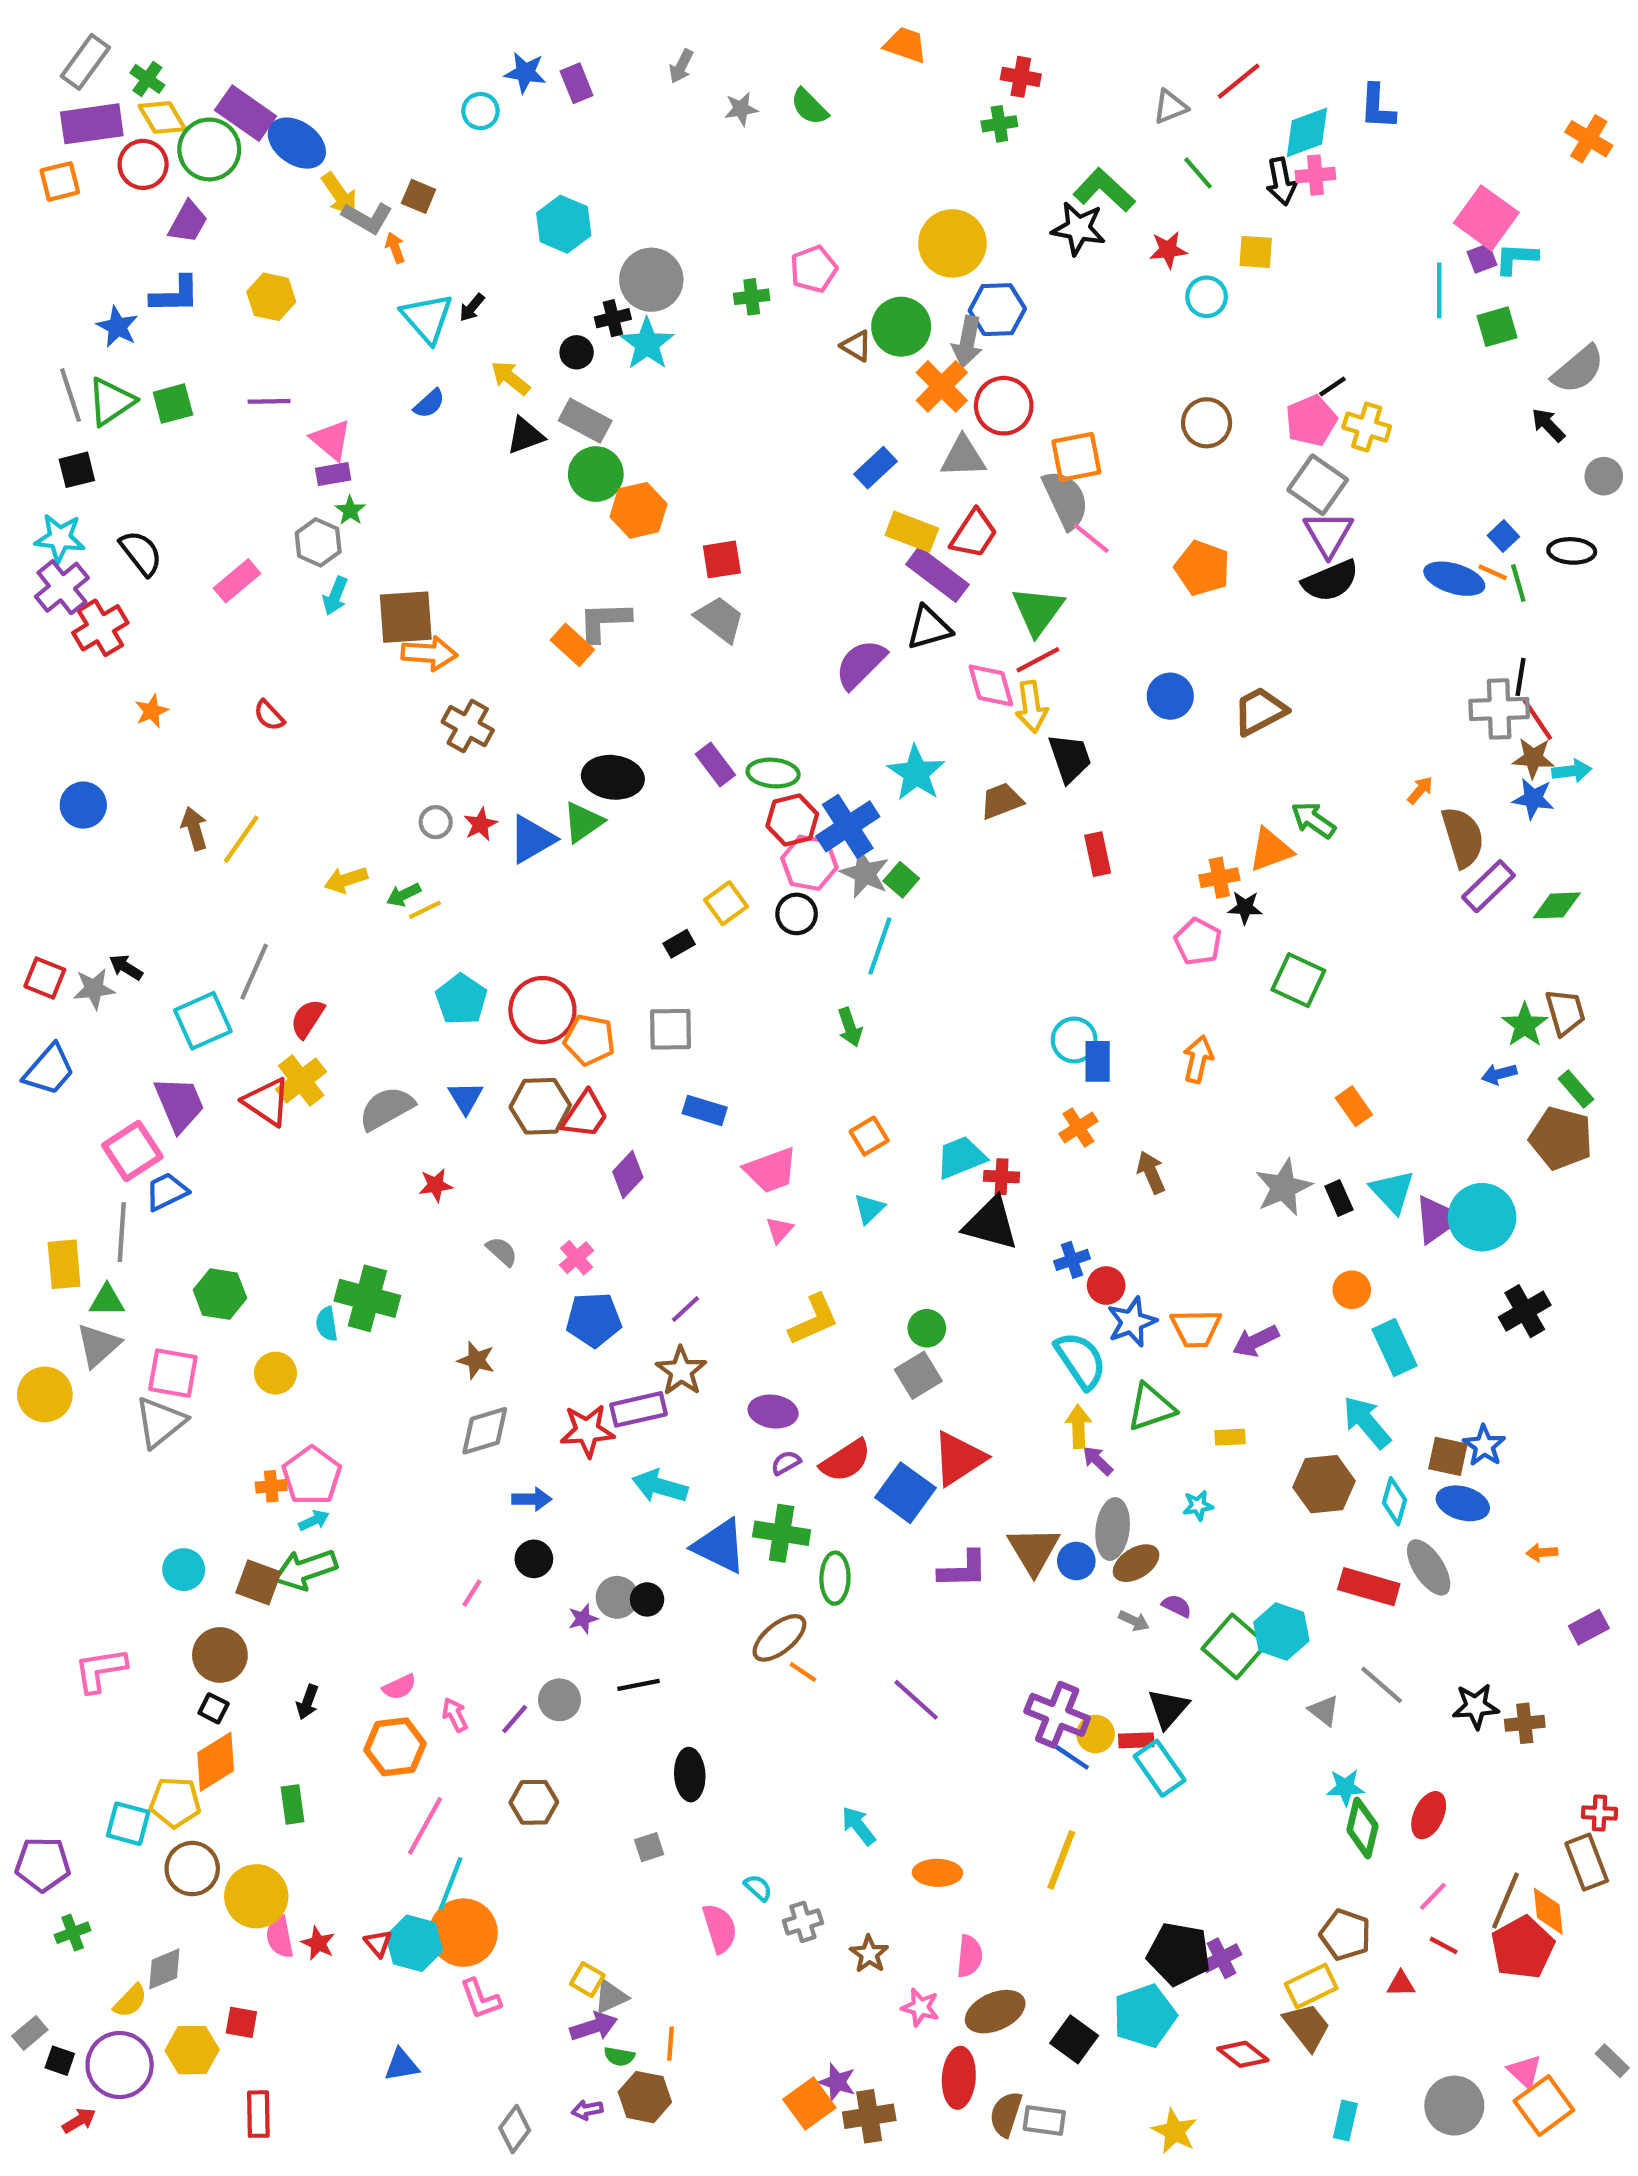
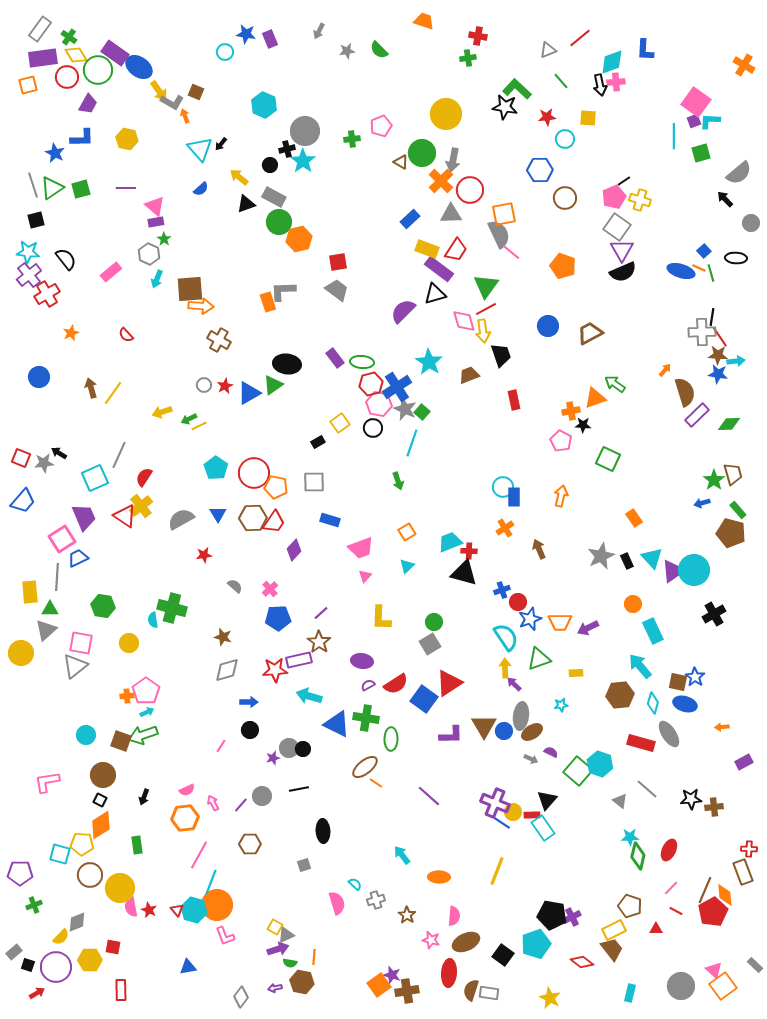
blue hexagon: (997, 310) -> (540, 170), moved
orange rectangle: (572, 645) -> (268, 302), turned 30
yellow L-shape: (814, 1320) -> (381, 618), turned 116

